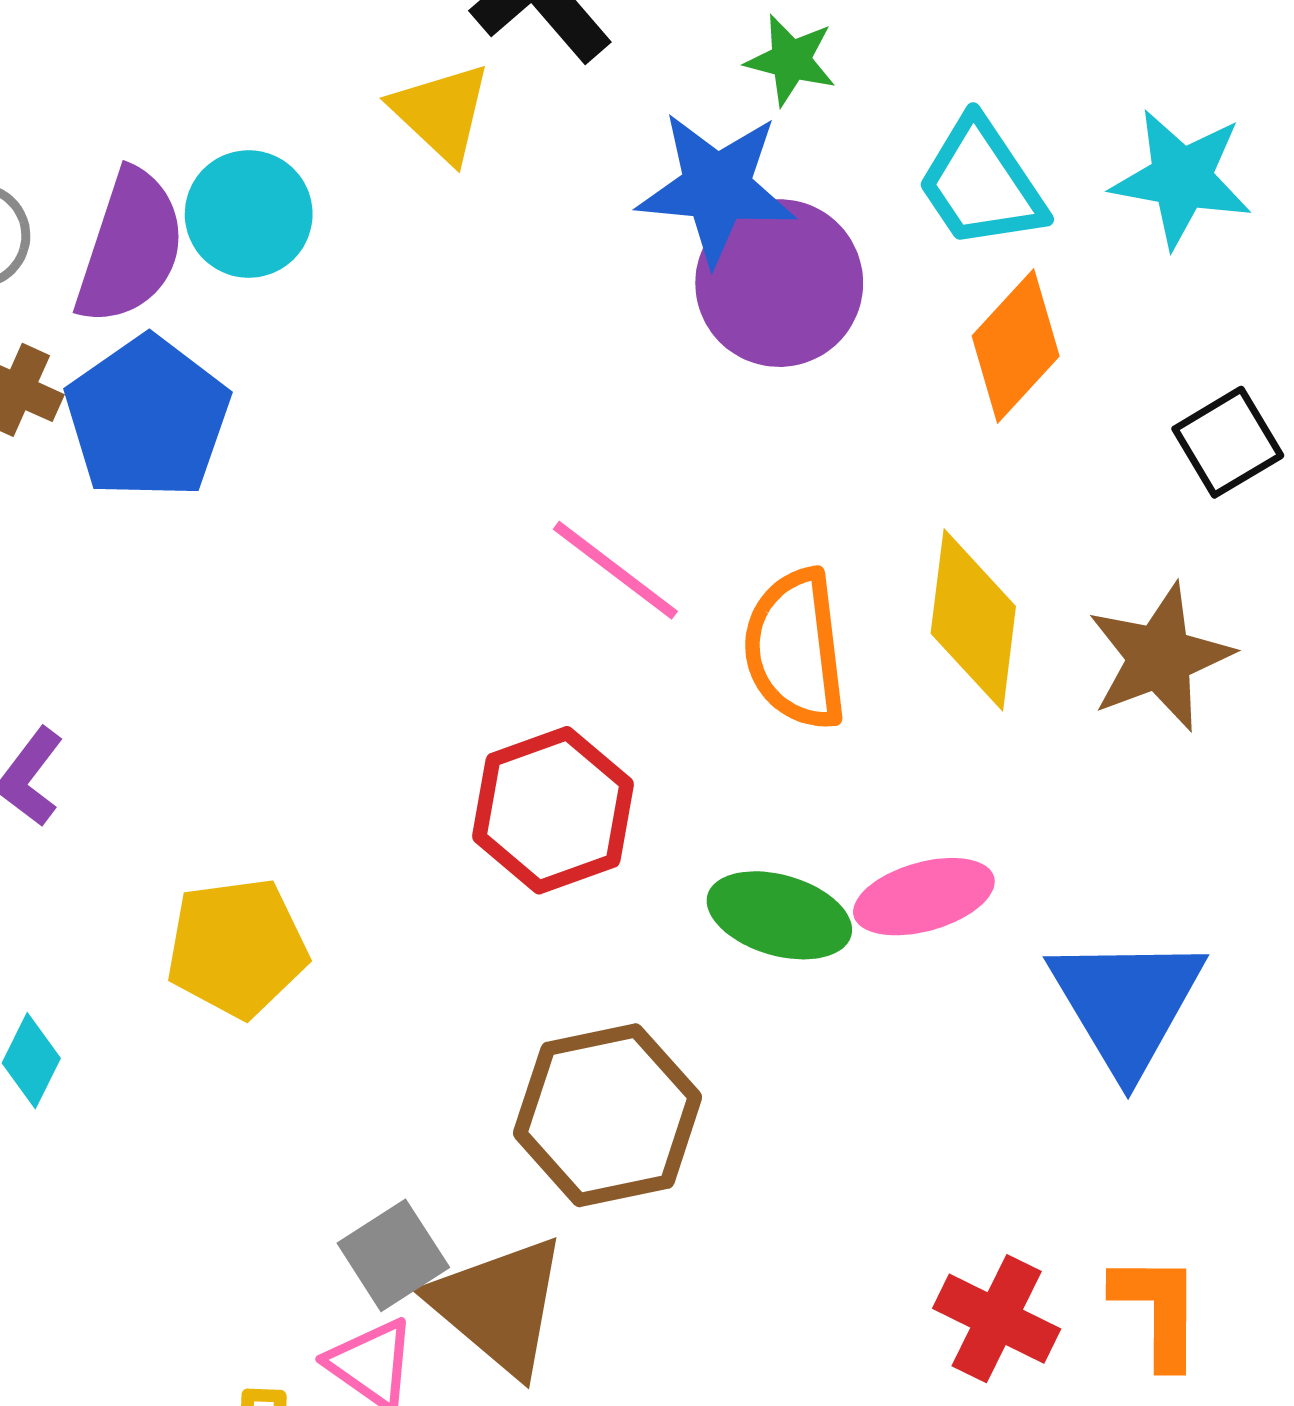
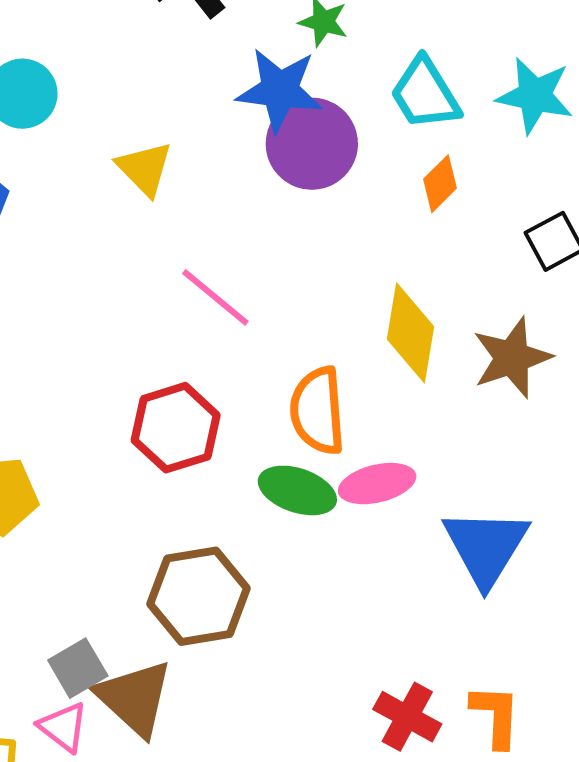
yellow triangle: (441, 112) -> (145, 169), moved
orange diamond: (1016, 346) -> (440, 184), size x0.7
orange semicircle: (795, 649) -> (318, 411), moved

